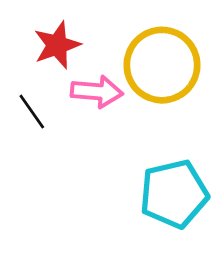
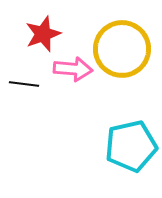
black line: (32, 112) -> (24, 84), turned -48

